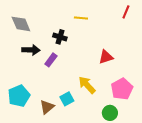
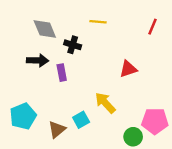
red line: (126, 12) -> (152, 27), moved
gray diamond: (21, 24) -> (45, 29), moved
purple rectangle: (51, 60) -> (62, 73), turned -48
pink pentagon: (122, 89) -> (155, 121), moved, turned 30

